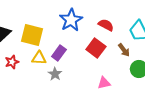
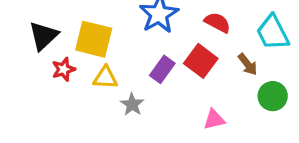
purple rectangle: (59, 53) -> (162, 69), moved
red star: (12, 62) -> (64, 69), moved

